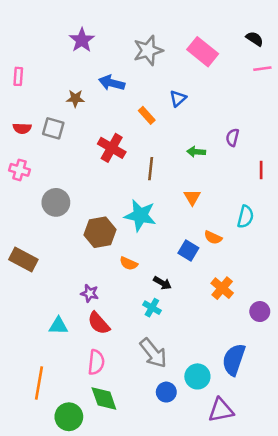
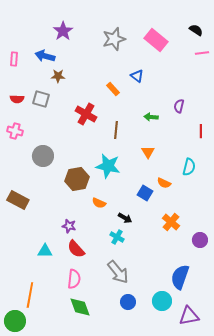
blue arrow: (112, 83) -> (45, 56), moved
blue triangle: (178, 99) -> (137, 76), turned -40
cyan circle: (197, 376) -> (162, 301), moved
purple triangle: (221, 410) -> (189, 316), moved
green circle: (69, 417) -> (15, 321), moved

